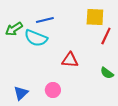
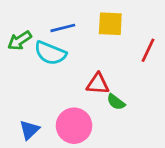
yellow square: (95, 17) -> (110, 24), moved
green semicircle: (107, 73) -> (116, 102), moved
pink circle: (53, 90) -> (74, 126), size x1.6

